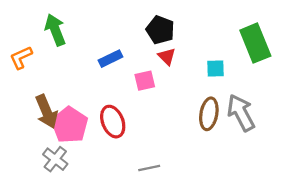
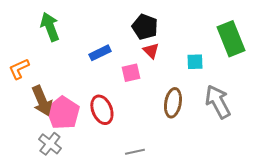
orange L-shape: (21, 57) -> (19, 69), moved
brown ellipse: (209, 114) -> (173, 103), moved

